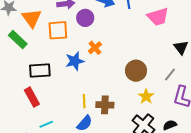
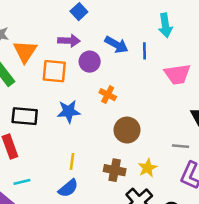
orange cross: (95, 48) -> (108, 95), moved, turned -32
brown circle: (136, 71) -> (127, 130), moved
gray line: (170, 74) -> (181, 146), turned 48
brown cross: (105, 105) -> (115, 170), moved

